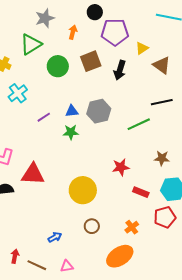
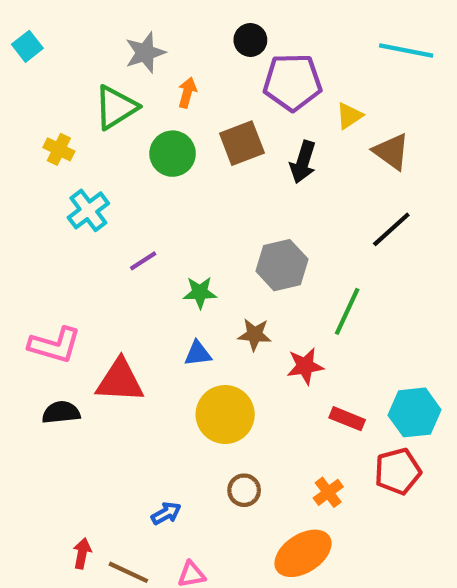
orange arrow: (73, 32) -> (187, 93), moved
black line: (162, 102) -> (391, 229), turned -30
blue triangle: (72, 111) -> (198, 353), moved
gray hexagon: (99, 111) -> (282, 265), moved
green line: (139, 124) -> (347, 311), moved, turned -40
brown star: (162, 158) -> (255, 335), moved

